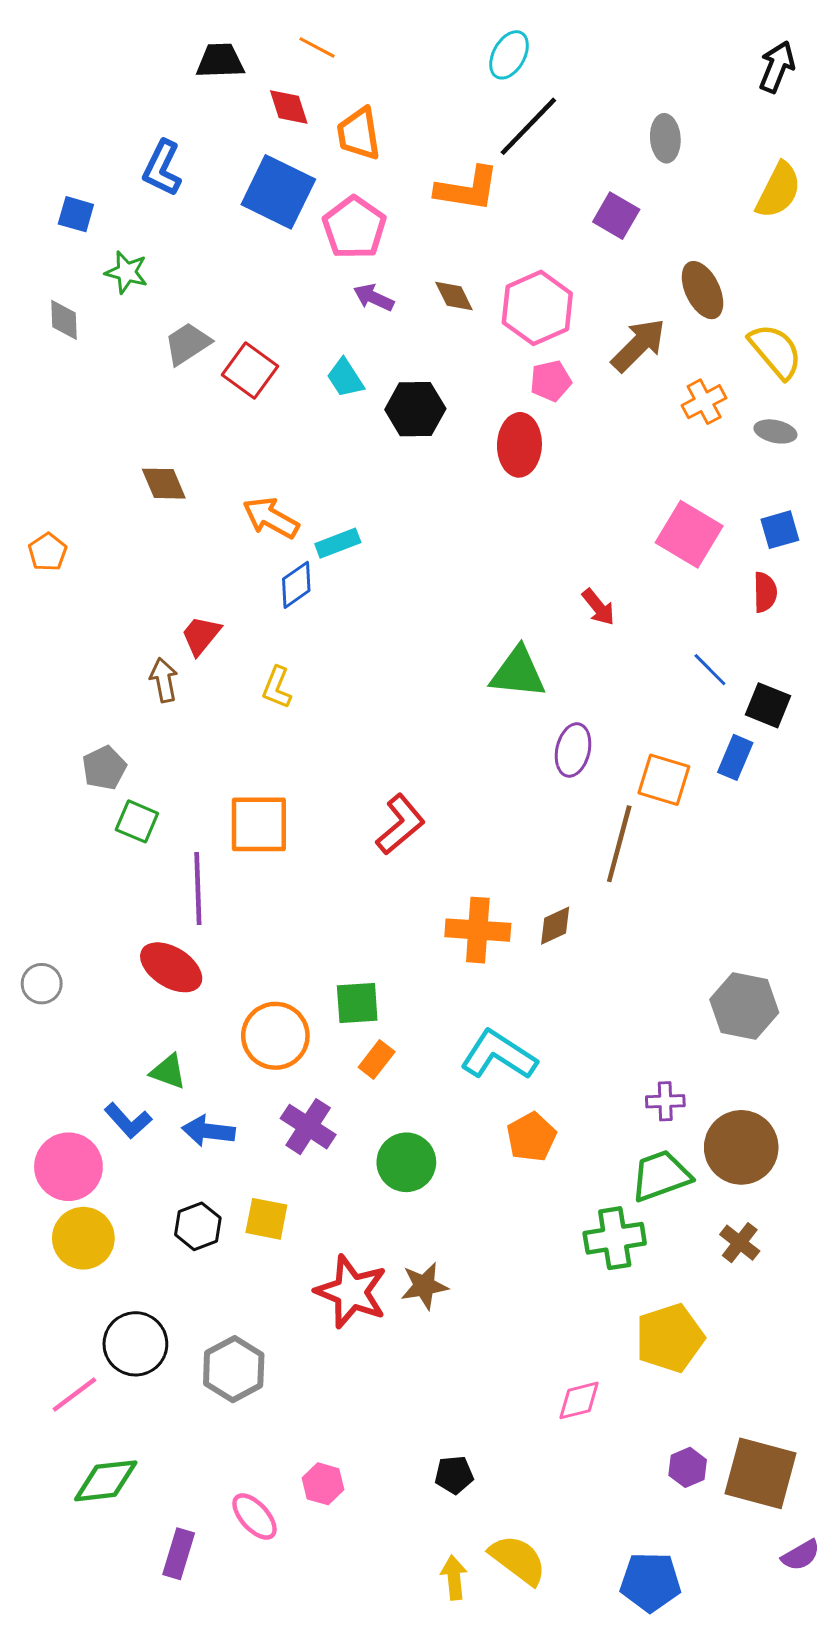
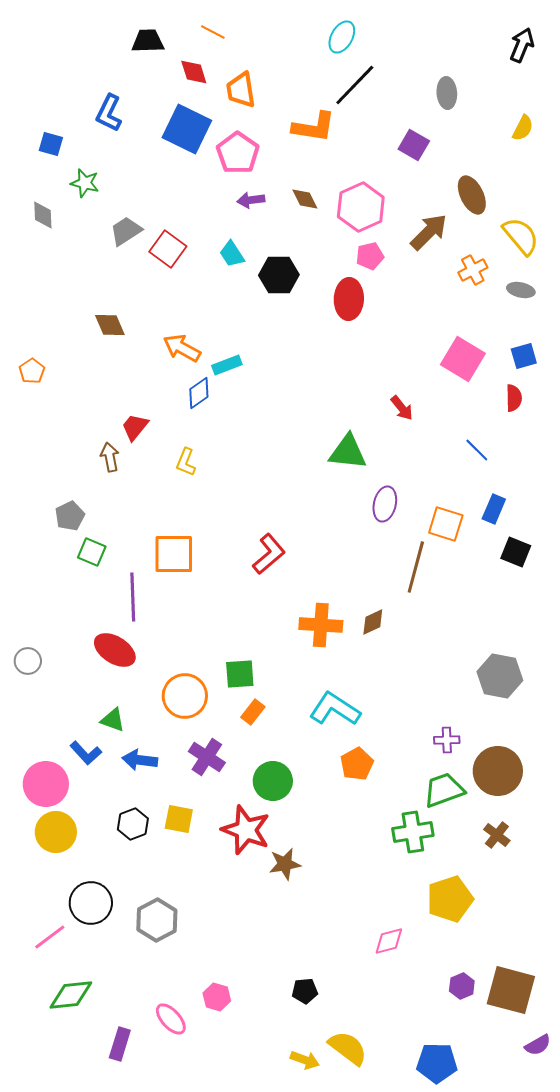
yellow semicircle: (778, 190) -> (523, 128), size x0.7
purple arrow: (374, 298) -> (251, 200), turned -32
black square: (768, 705) -> (516, 552), moved
red star: (351, 1292) -> (246, 830), moved
yellow arrow: (454, 1578) -> (305, 1060), turned 116

